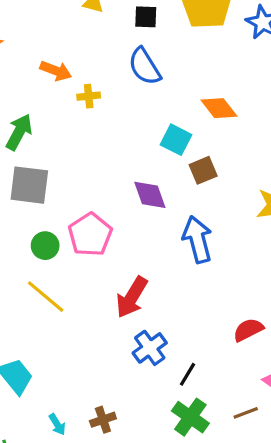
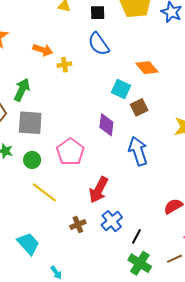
purple diamond: (150, 195) -> (106, 125), turned 30
green circle: (45, 246) -> (32, 160), moved
brown cross: (103, 420) -> (78, 225), moved

